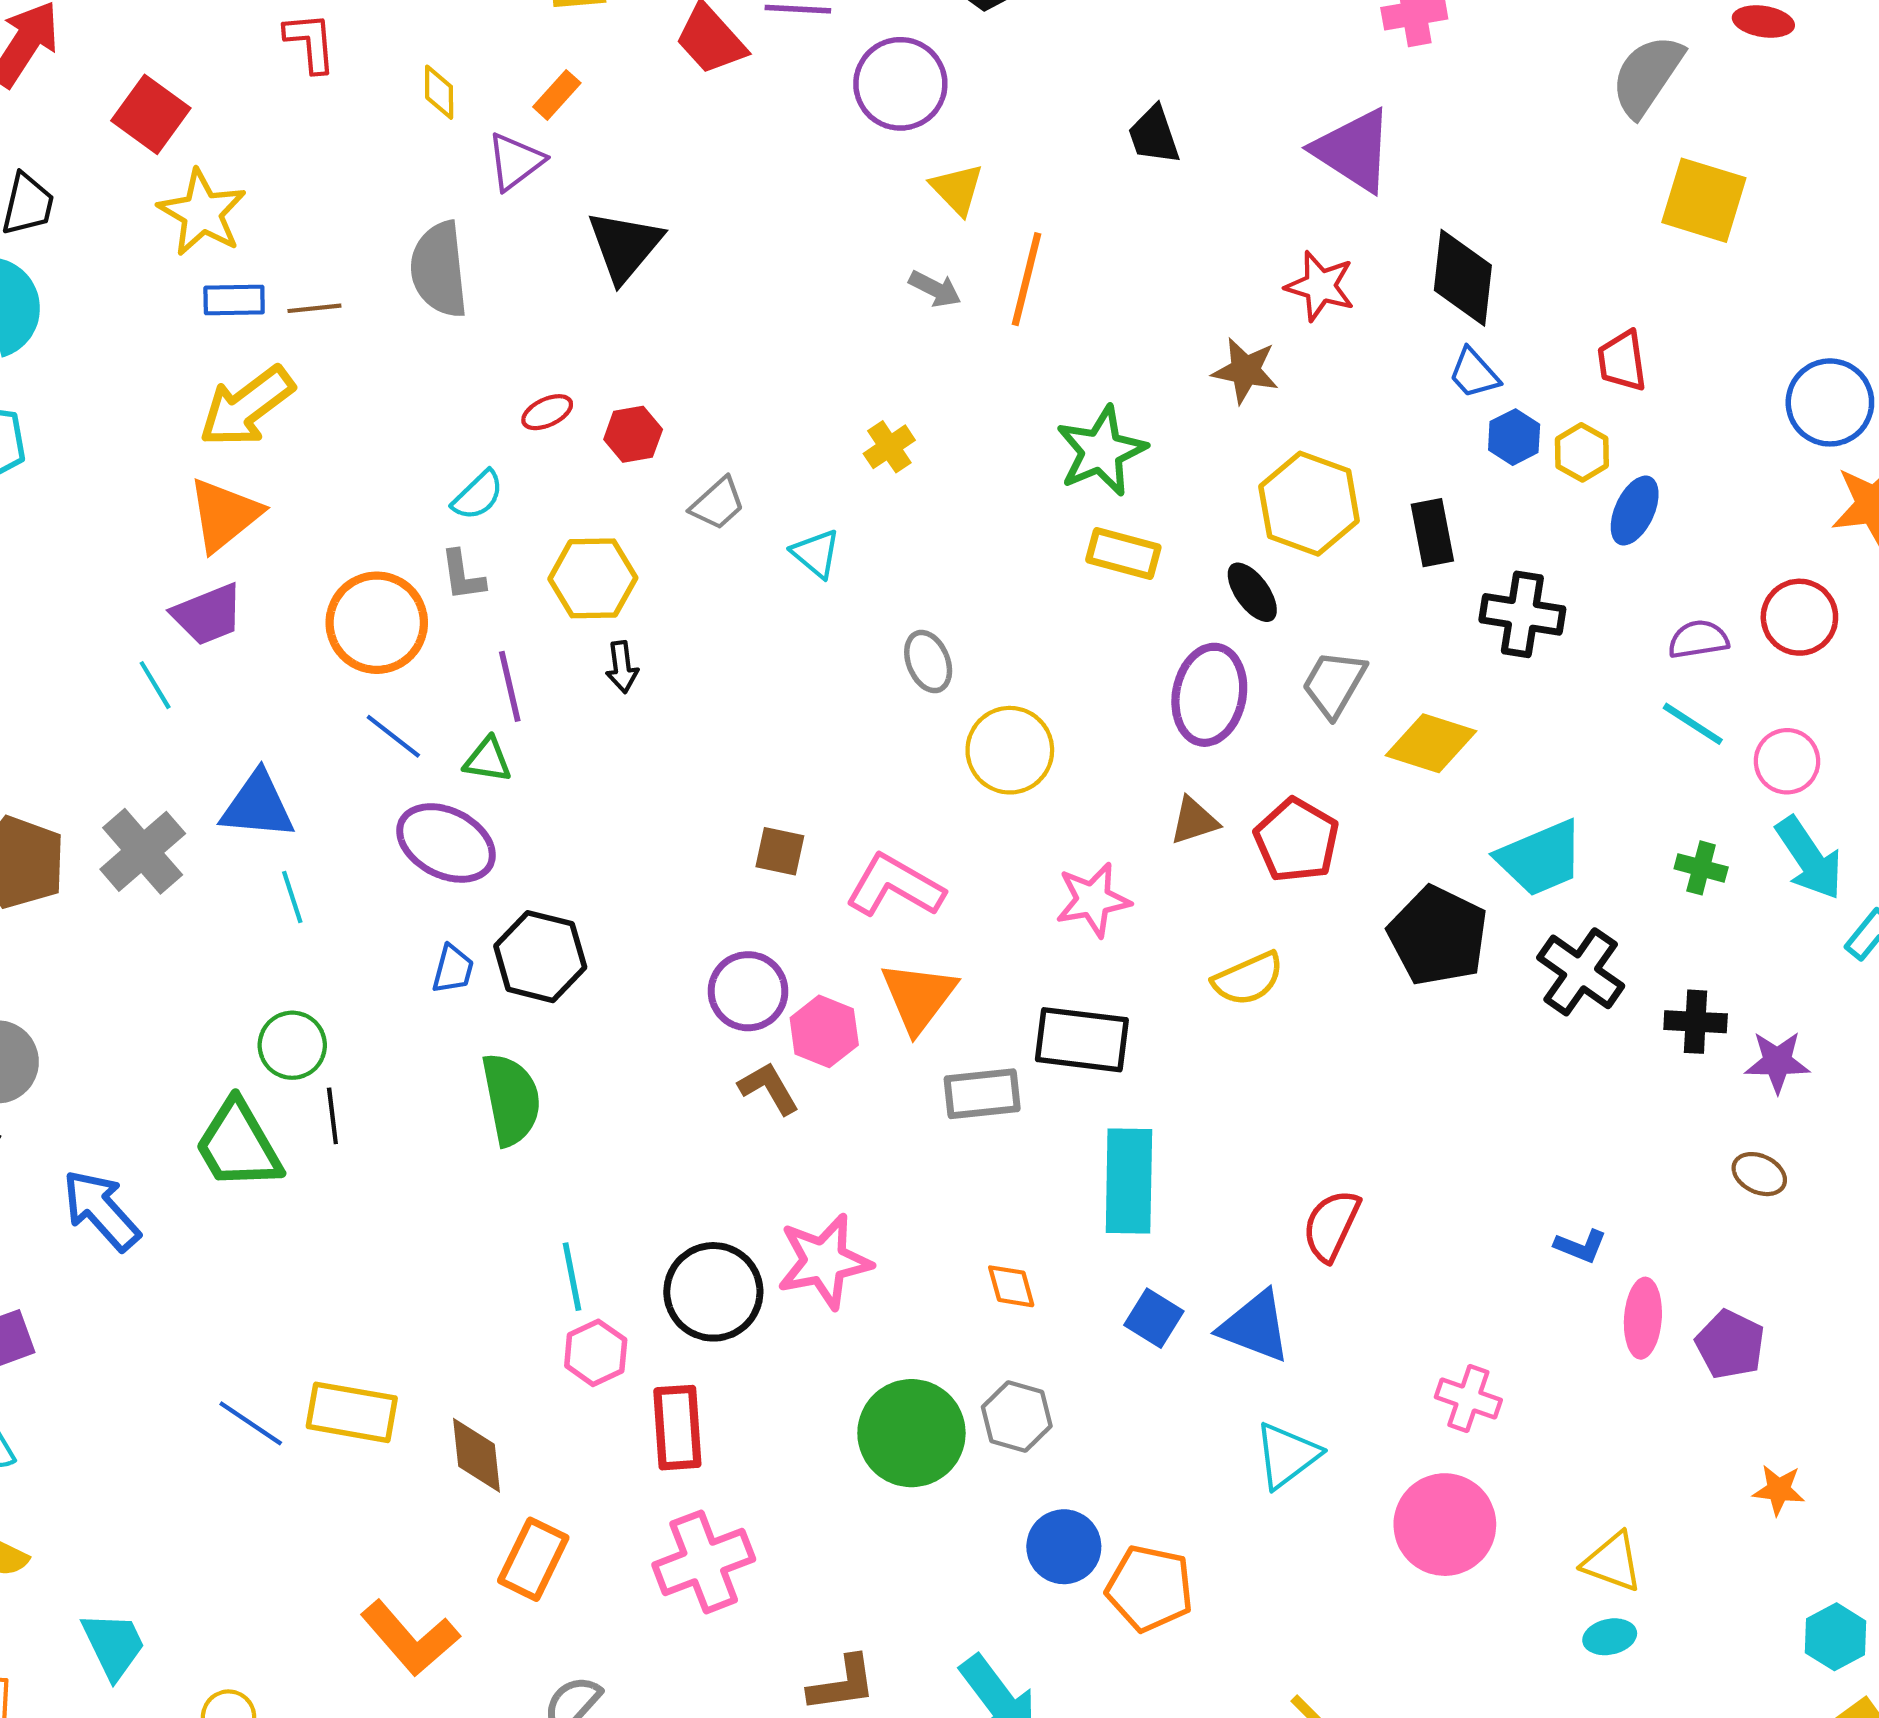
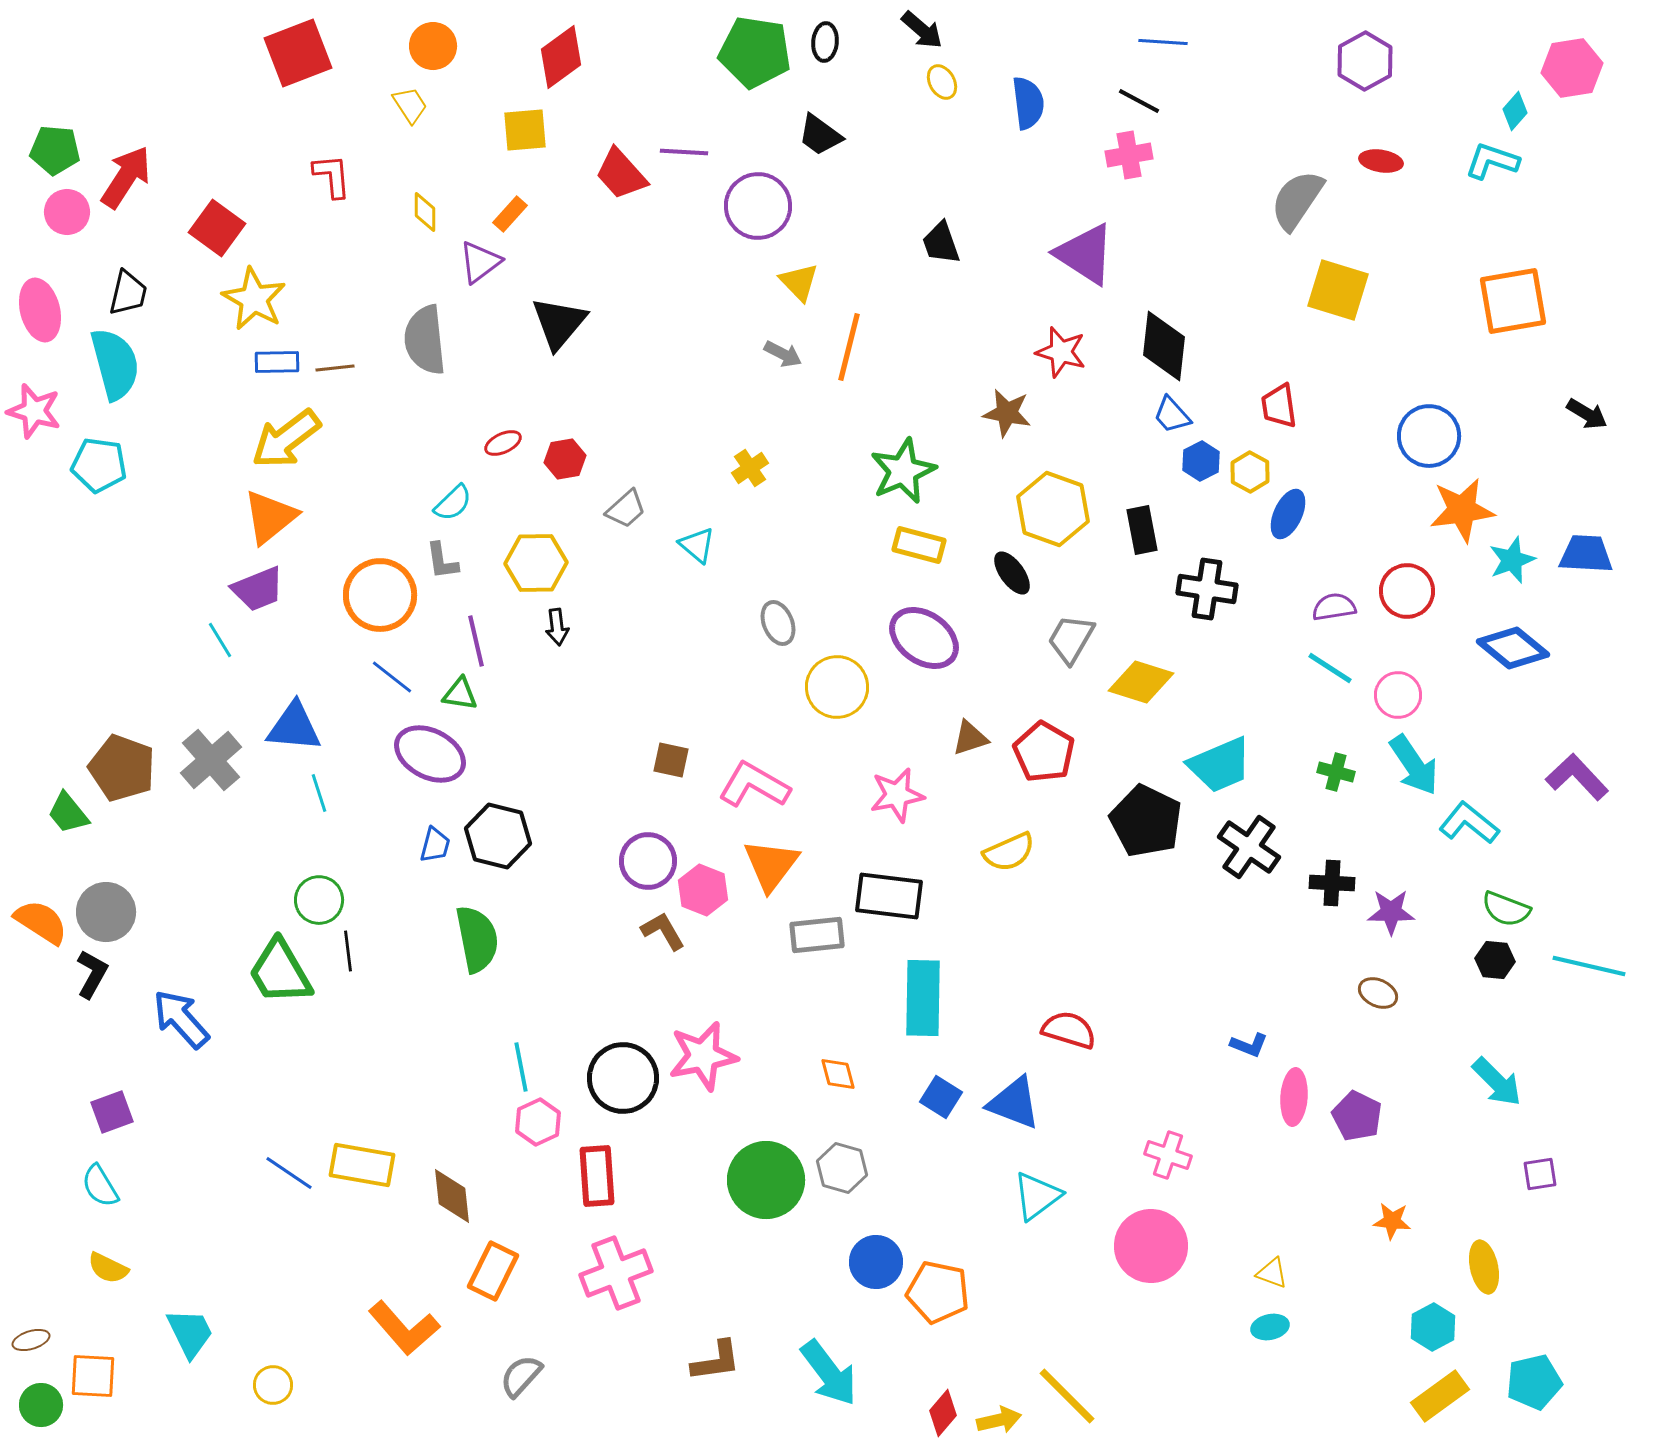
purple ellipse: (1209, 695) -> (924, 638), moved, turned -66
red semicircle: (1331, 1225) -> (1069, 1030), turned 82
yellow triangle: (1612, 1562) -> (1272, 1273), size x0.7

